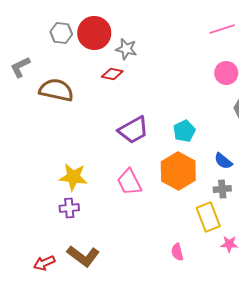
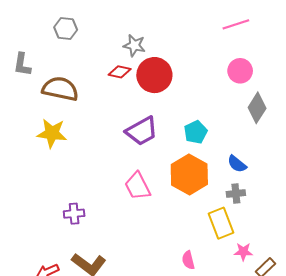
red circle: (94, 33) -> (154, 75), moved
gray L-shape: (20, 67) -> (22, 64), turned -55
yellow star: (73, 177) -> (52, 133), moved

